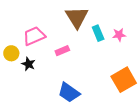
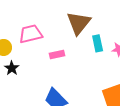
black star: (28, 64) -> (12, 68), moved

